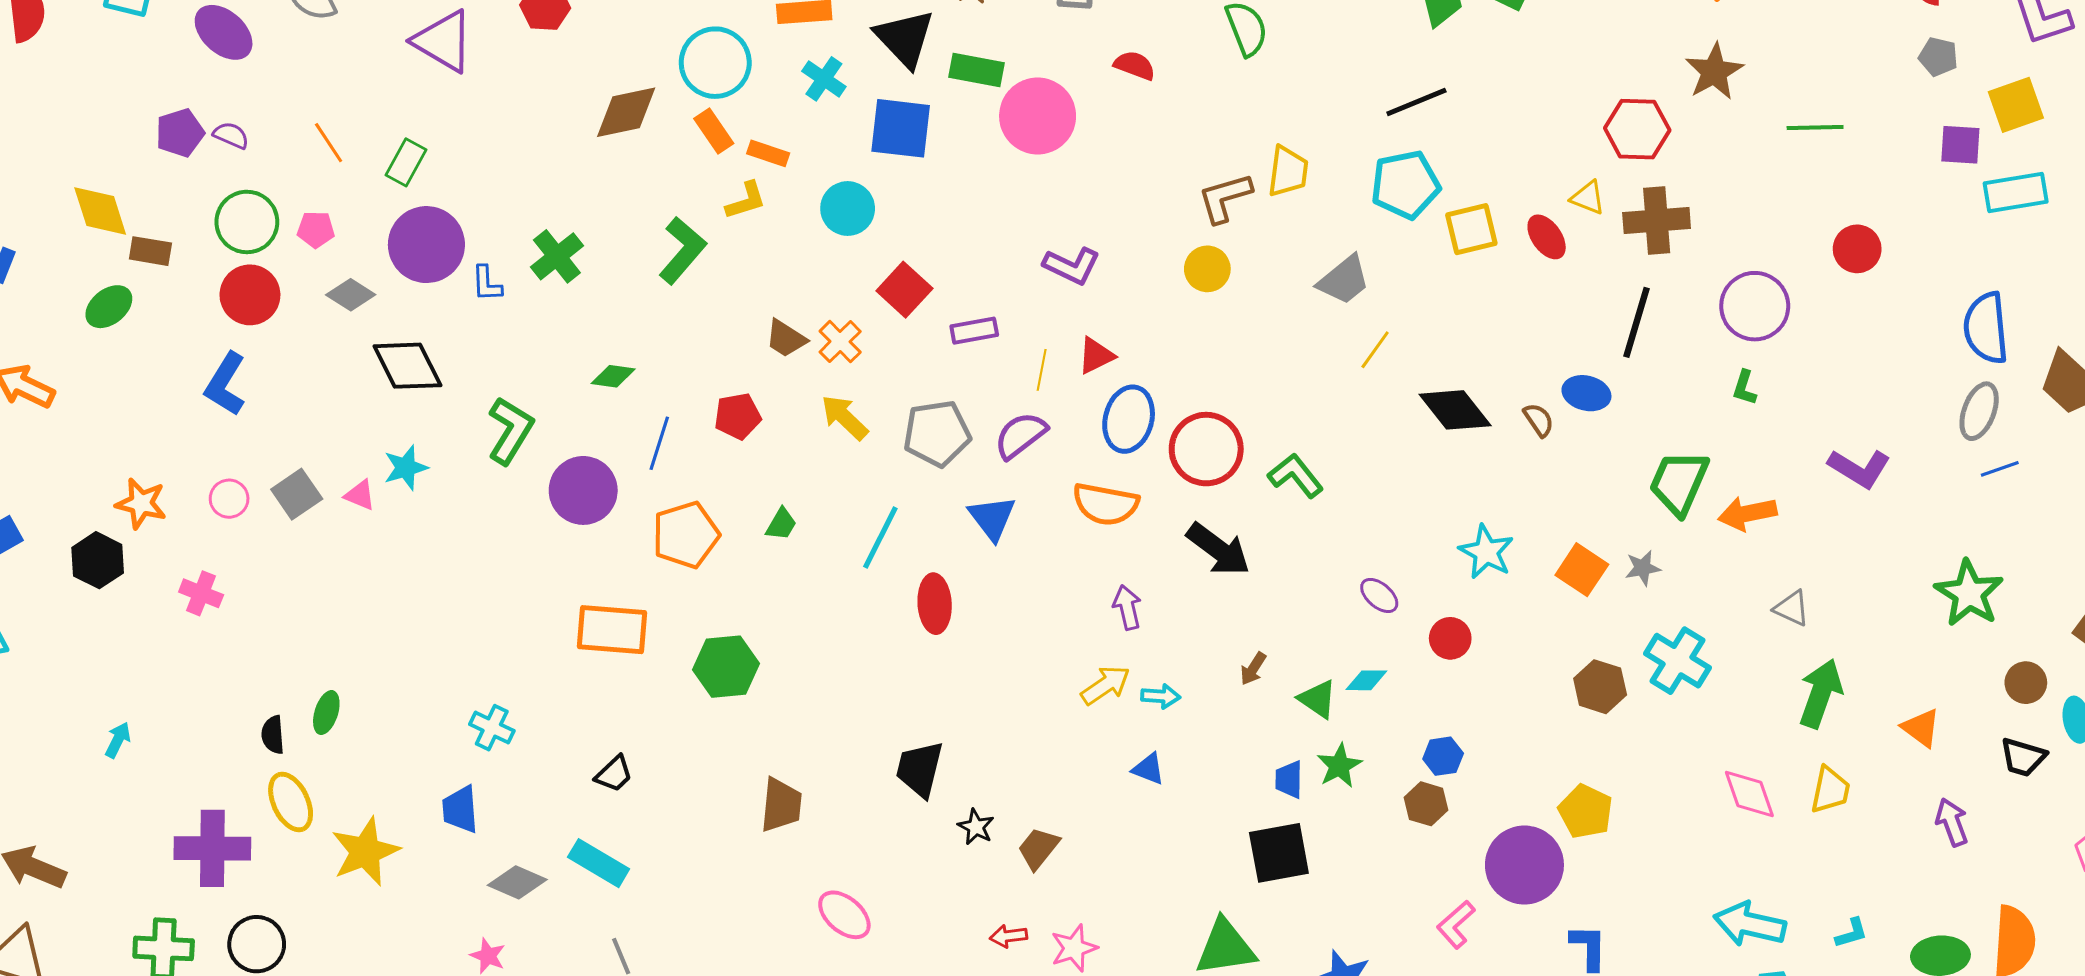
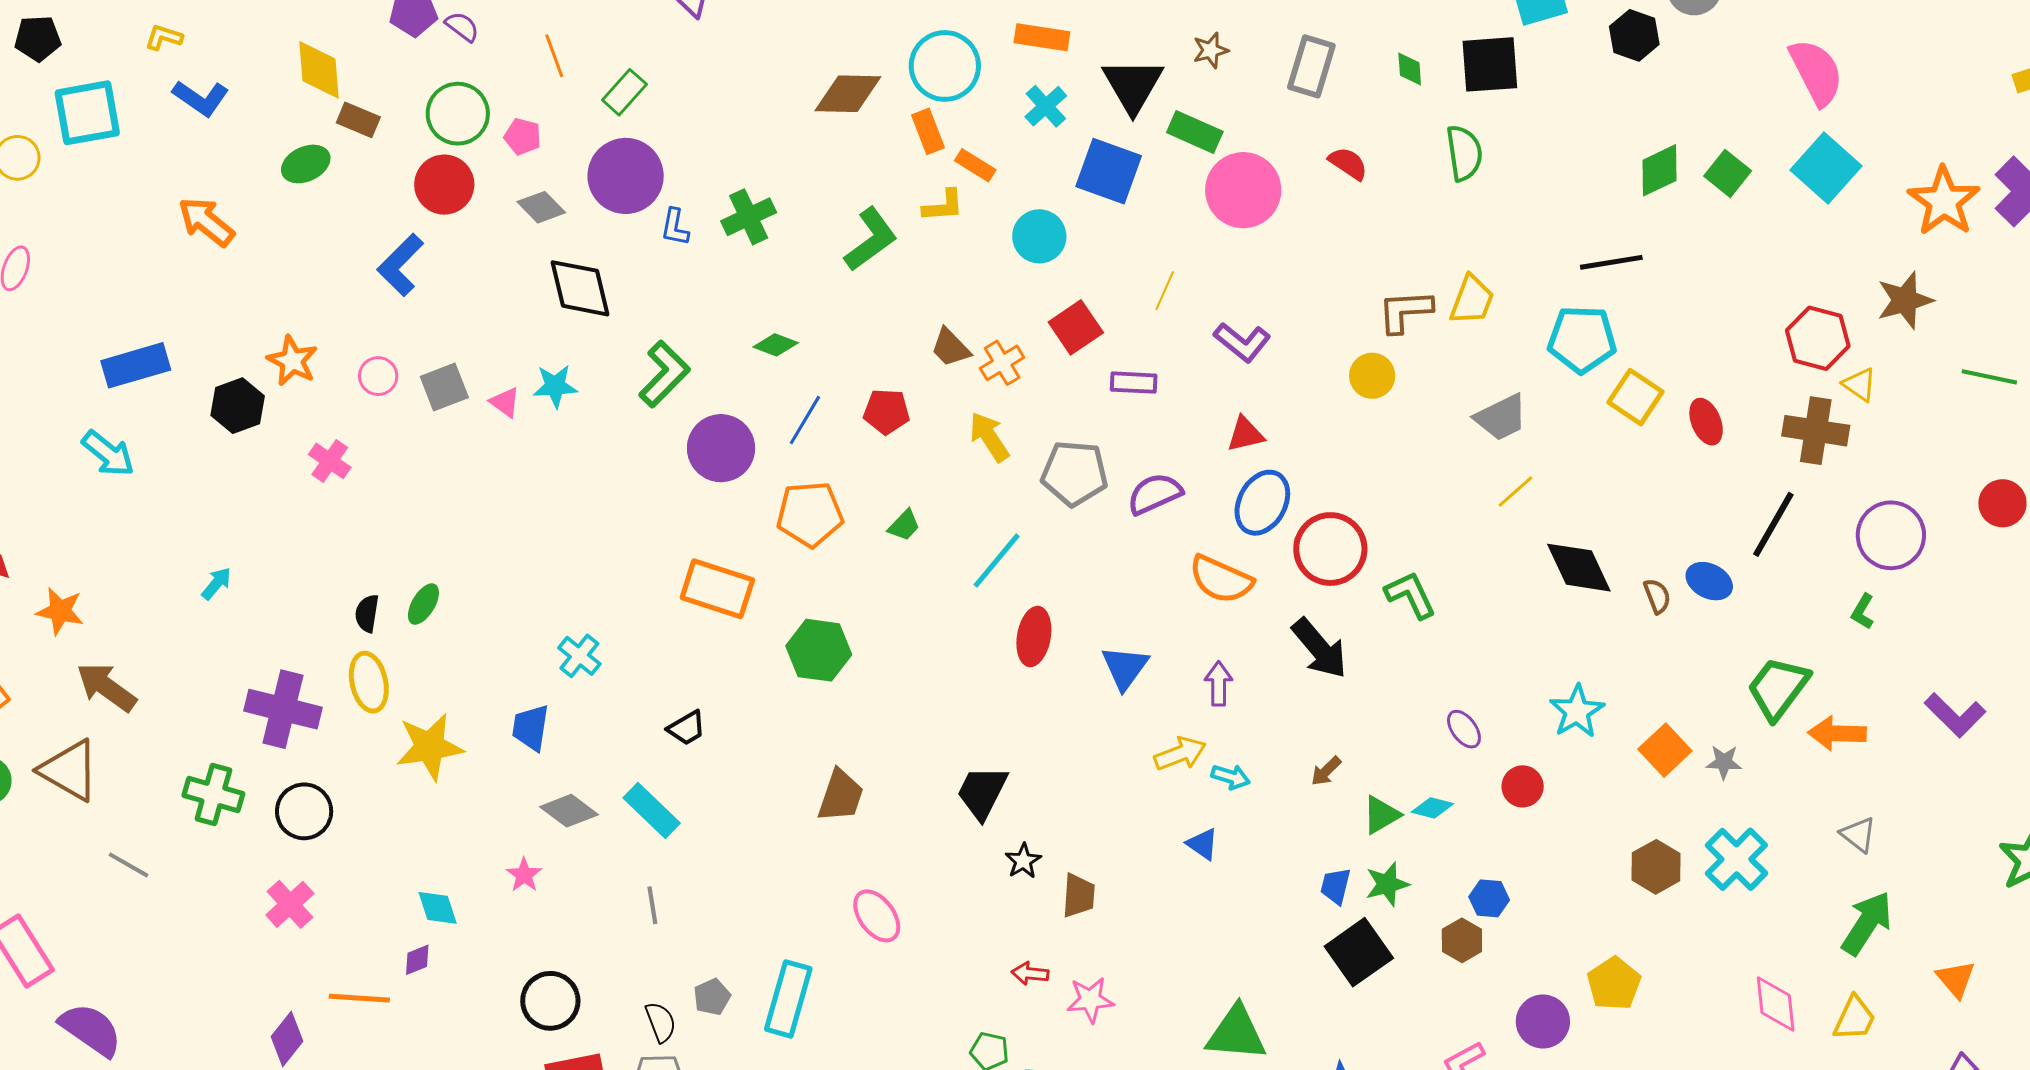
yellow triangle: (1588, 198) -> (1860, 385), moved
yellow square: (1471, 229) -> (1635, 397), turned 34
yellow line: (1042, 370) -> (1165, 291), moved
blue triangle: (992, 518) -> (1125, 668), moved
green triangle: (1318, 699) -> (1381, 815), turned 42
brown trapezoid: (1038, 848) -> (1079, 896), turned 132
black square: (1279, 853) -> (1359, 952), moved, turned -38
purple circle: (1524, 865) -> (1543, 1022), size x0.7

